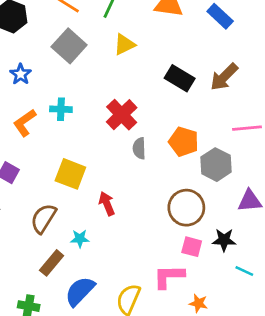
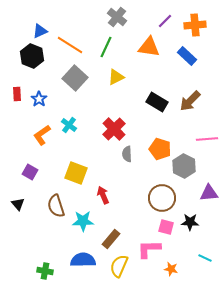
cyan cross: (61, 109) -> (69, 125), turned 35
brown semicircle: (43, 218) -> (56, 206), turned -50
cyan star: (80, 239) -> (83, 221), size x1.5
brown rectangle: (52, 263) -> (111, 239), moved
cyan line: (244, 271) -> (205, 258), moved
blue semicircle: (80, 291) -> (83, 260), turned 45

